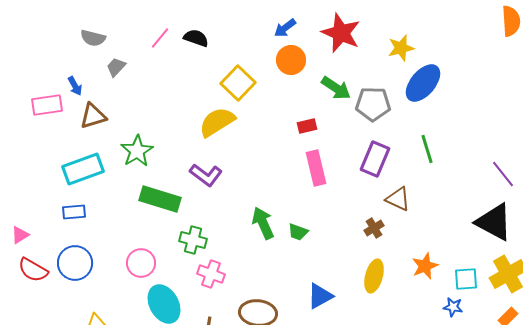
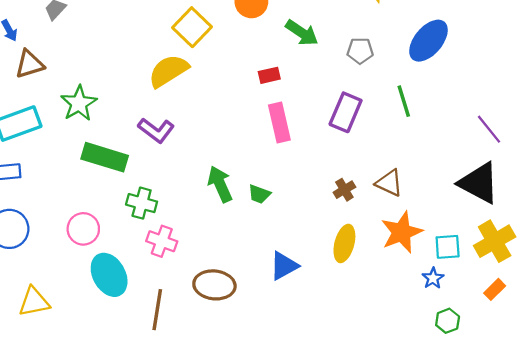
blue ellipse: (423, 83) -> (428, 41), moved
gray pentagon: (373, 104) -> (360, 51), moved, size x0.7
brown triangle: (398, 199) -> (389, 183), moved
orange star: (425, 266) -> (402, 232), size x1.4
blue star: (453, 307) -> (433, 278), turned 30

